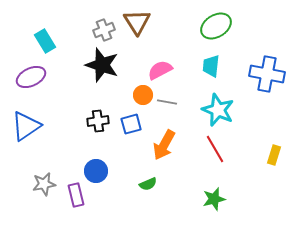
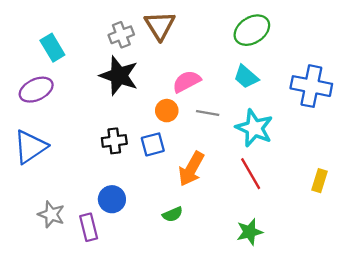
cyan trapezoid: (211, 66) -> (246, 77), turned -55
gray line: (167, 102) -> (208, 113), moved
gray star: (44, 184) -> (51, 214), turned 30

